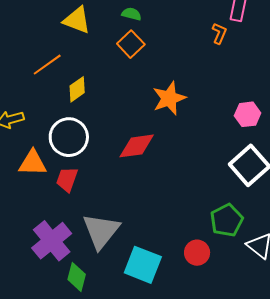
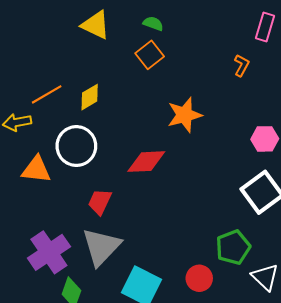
orange L-shape: (219, 33) -> (242, 65), moved
orange line: (47, 65) -> (47, 94), moved
red trapezoid: (67, 179) -> (100, 202), moved

